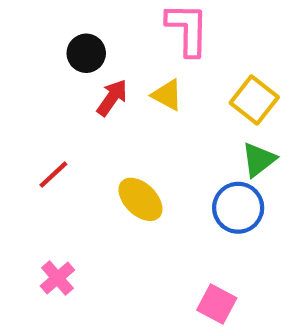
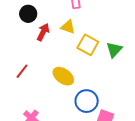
yellow square: (254, 100) -> (88, 45), moved
blue circle: (238, 208) -> (87, 101), moved

